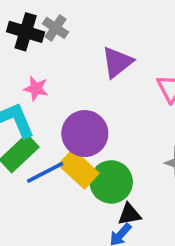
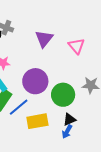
yellow rectangle: (79, 169) -> (37, 121), moved, turned -40
green circle: (111, 182) -> (63, 95), moved

